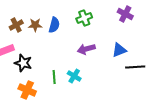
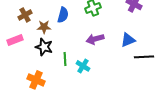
brown star: (35, 25) -> (44, 27), moved
black star: (23, 63) -> (44, 47), moved
green line: (54, 77) -> (65, 59), moved

